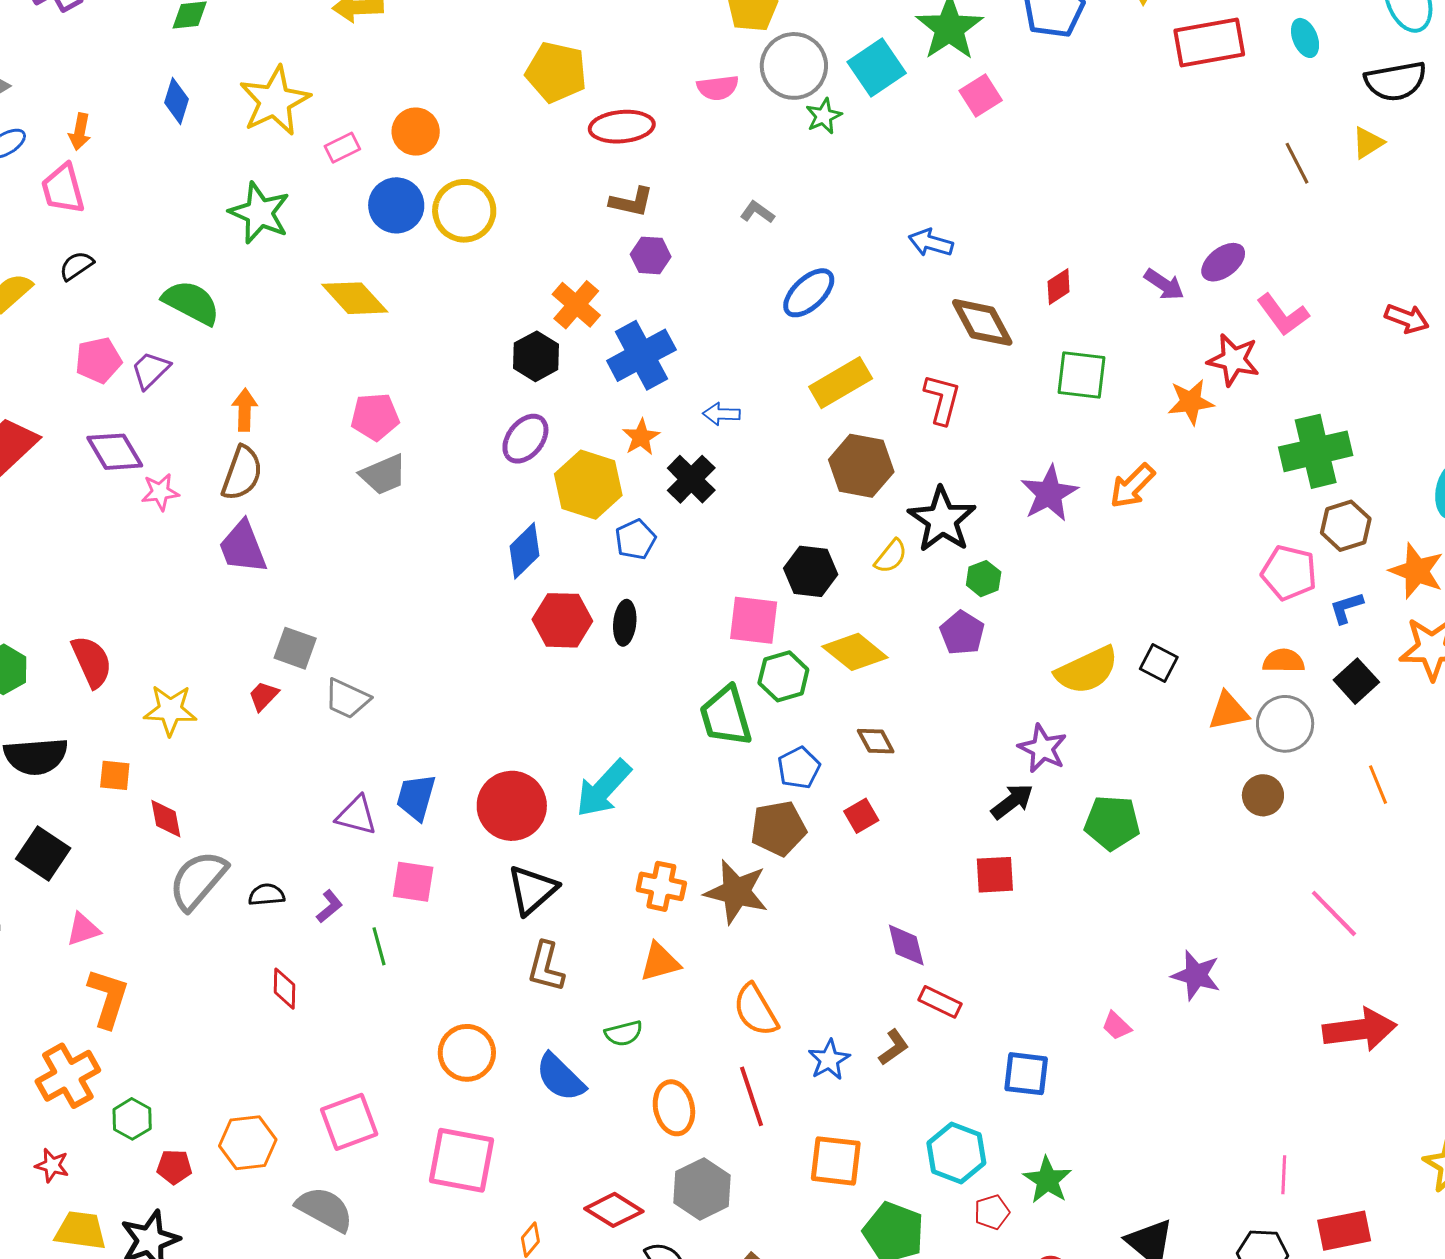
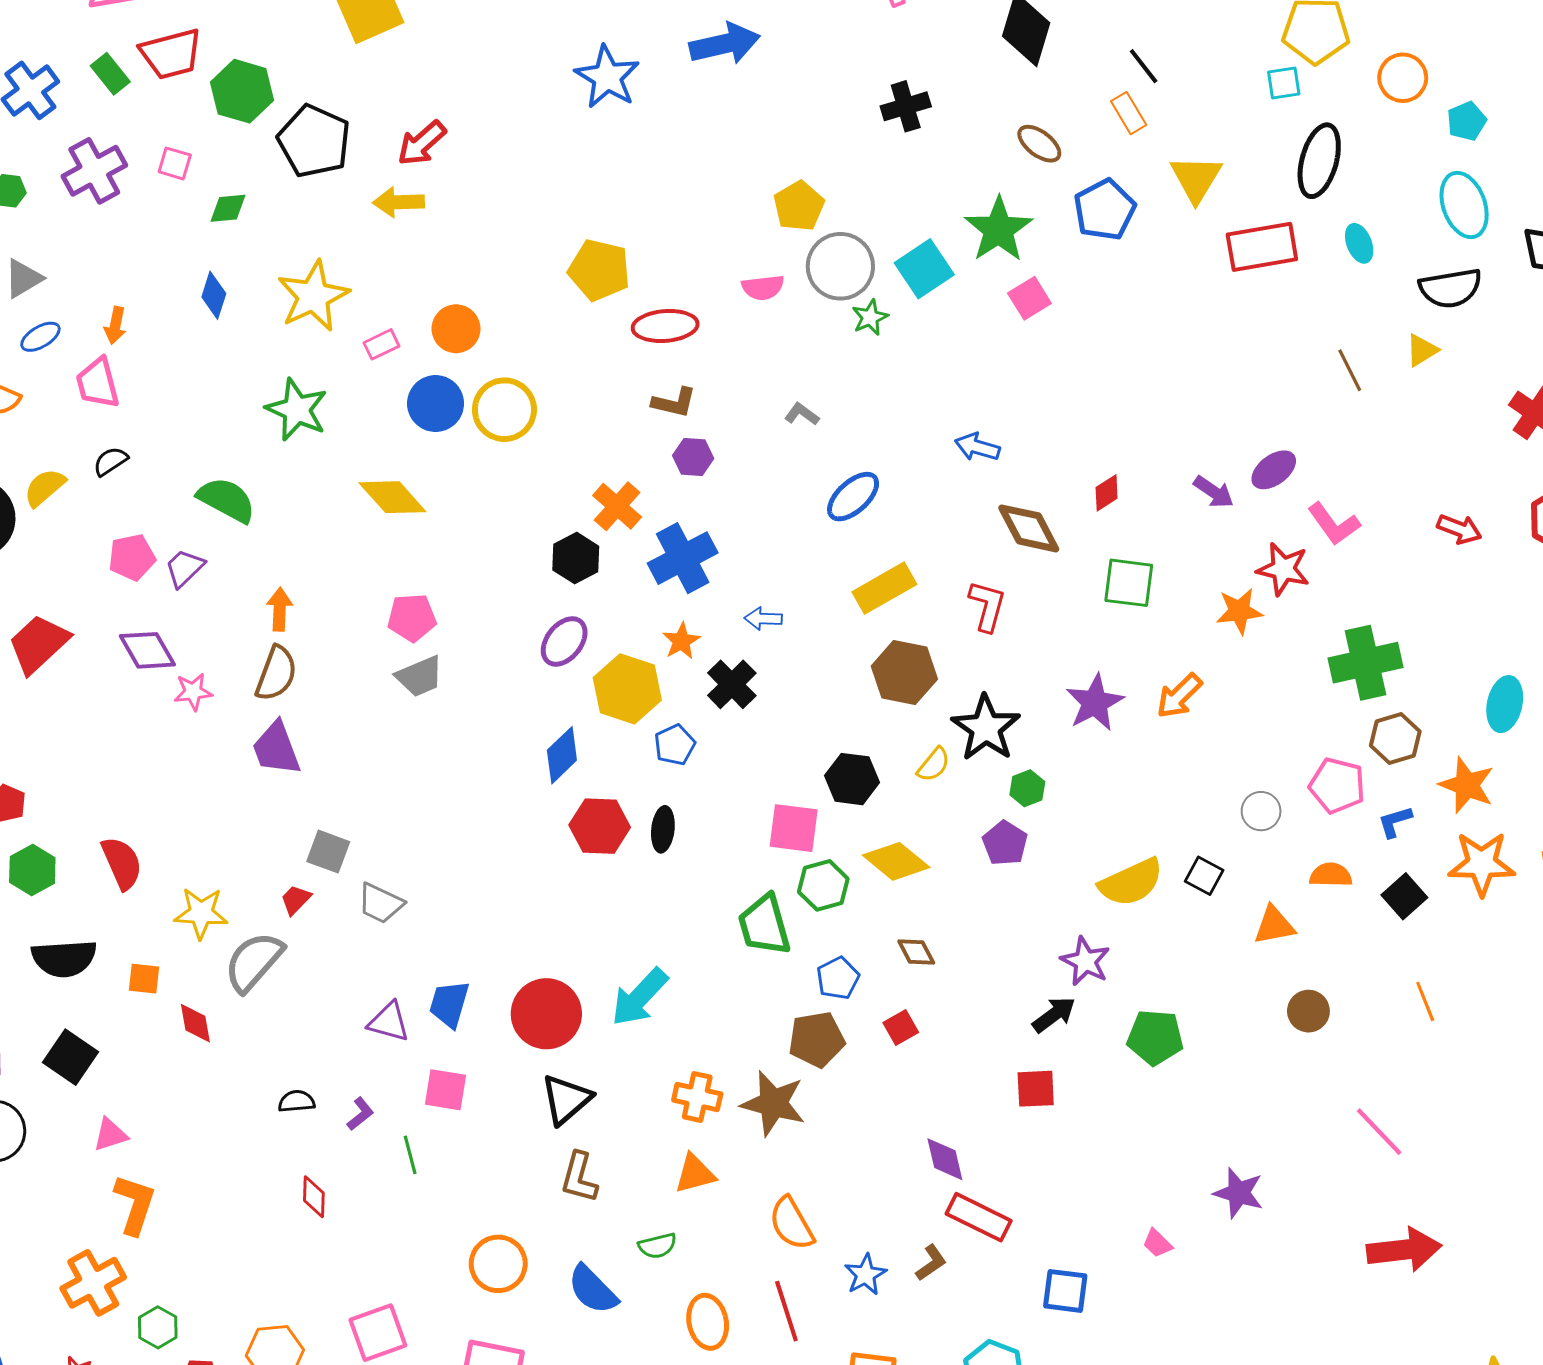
gray circle: (1285, 724) -> (1261, 811), moved, size x0.7
gray semicircle: (198, 880) -> (254, 962), moved
red rectangle: (940, 1002) -> (979, 1217), size x1.5

